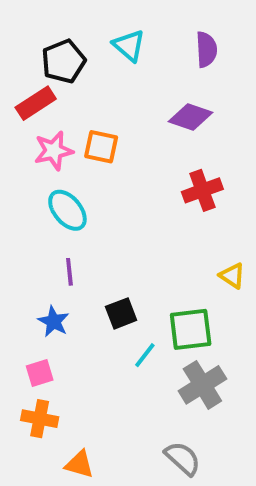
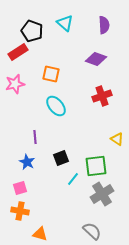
black pentagon: (63, 61) -> (32, 31), turned -30
pink star: (54, 151) -> (15, 84), moved
cyan ellipse: (67, 210) -> (56, 106), moved

